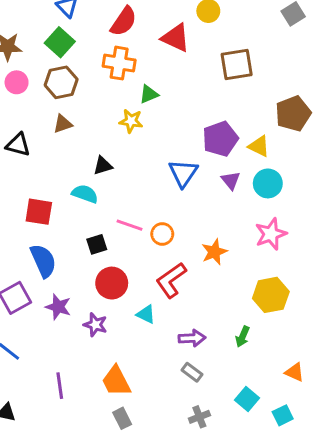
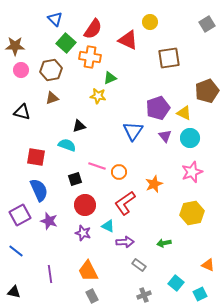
green square: (60, 42) -> (66, 43), moved
purple star: (95, 325) -> (83, 233), moved
green arrow: (243, 337) -> (164, 243), moved, turned 56
purple arrow: (192, 338) -> (125, 242), moved

